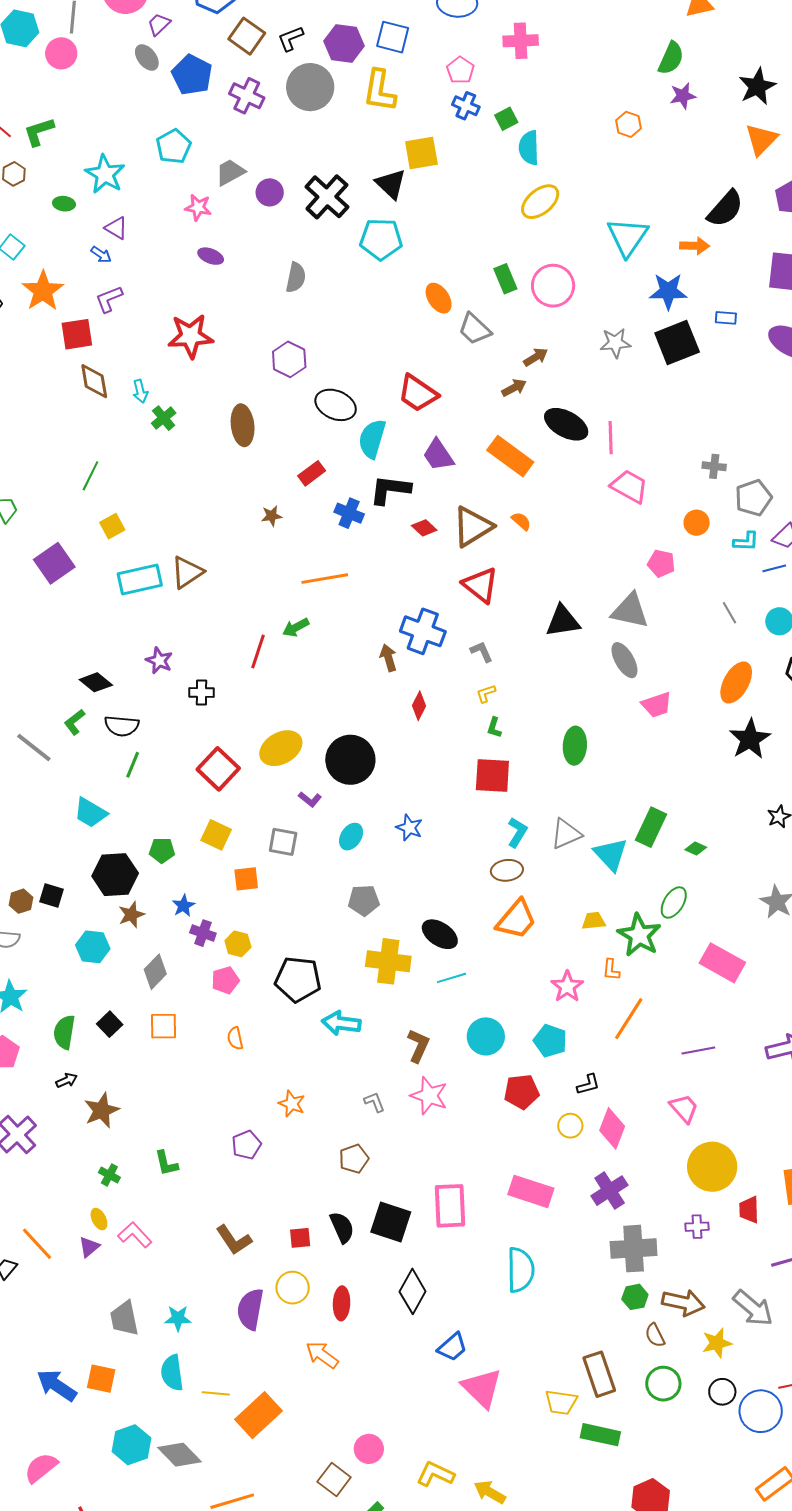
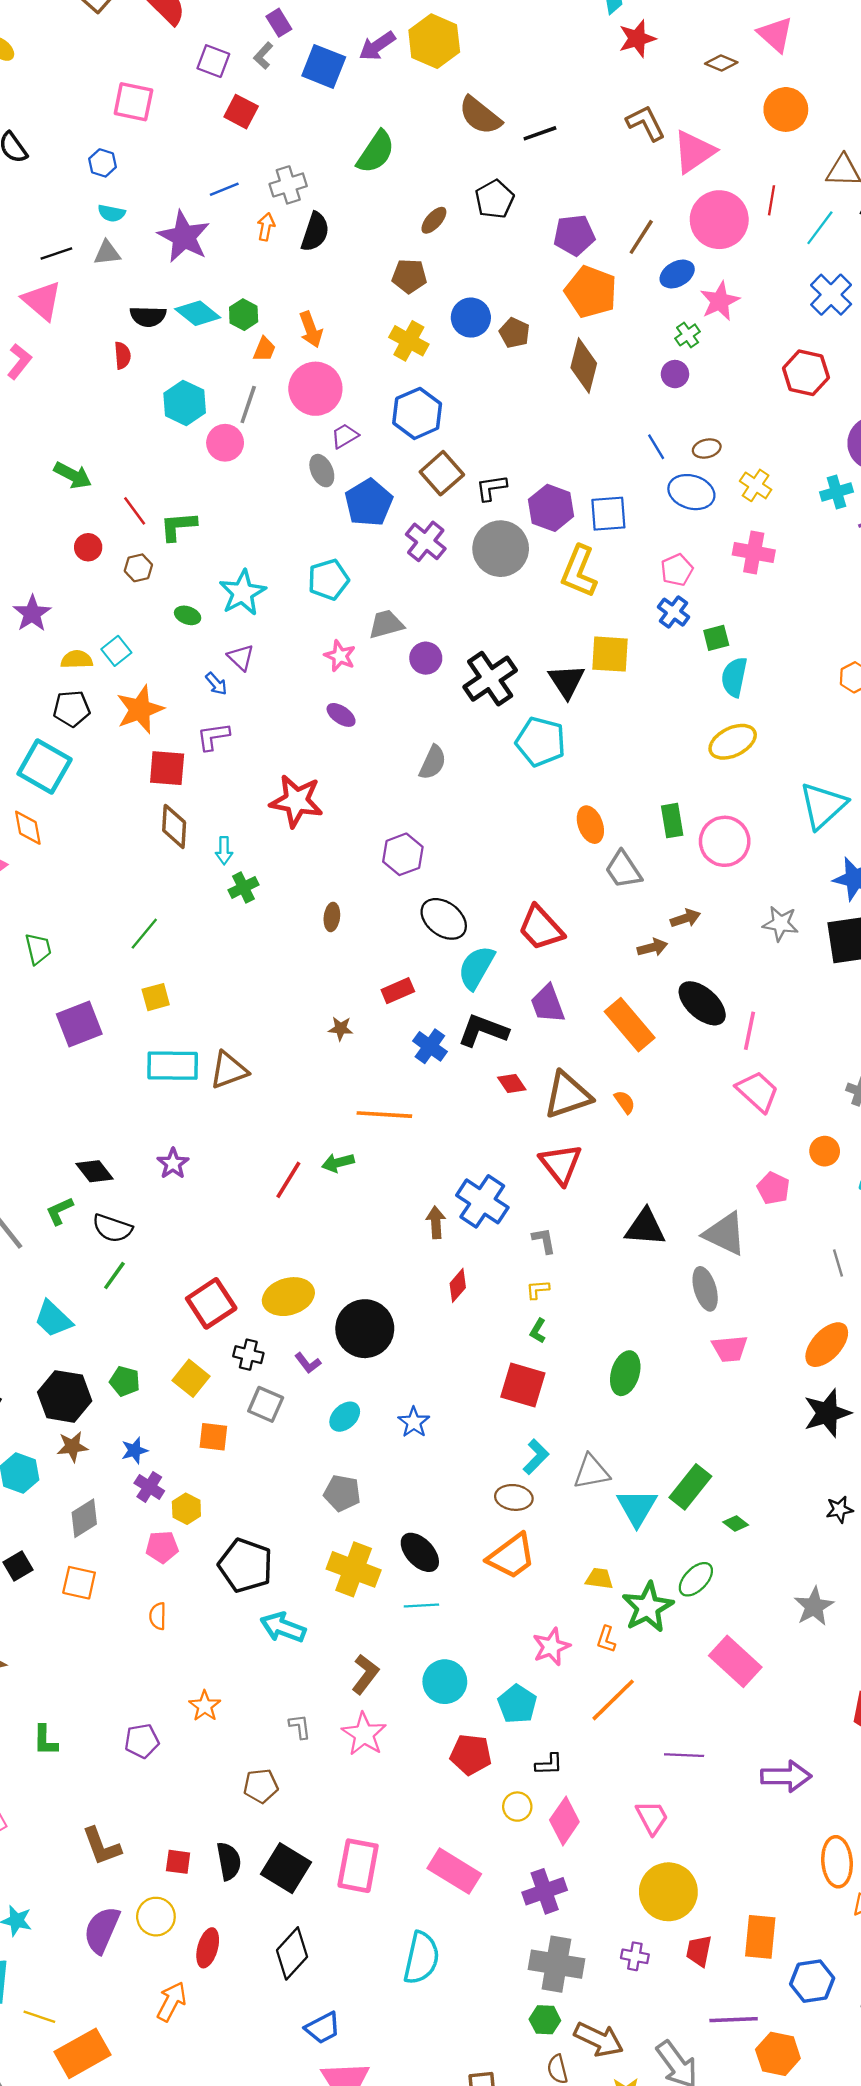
blue square: (393, 37) -> (608, 514), turned -32
brown ellipse: (243, 425) -> (332, 917), size x0.6
black cross: (202, 692) -> (248, 1355), moved
orange arrow: (322, 1355) -> (172, 2002), turned 68

